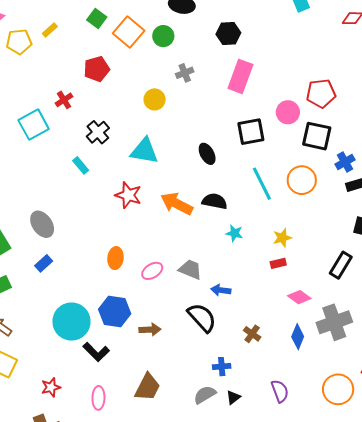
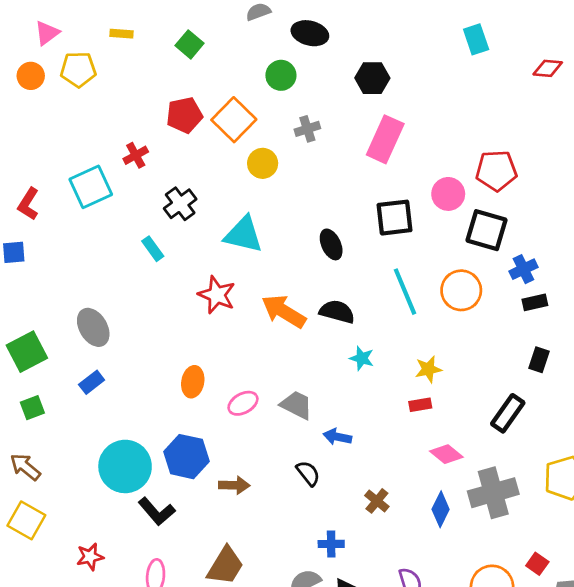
yellow rectangle: (50, 30) -> (122, 34), moved, turned 42
orange square: (129, 32) -> (234, 120), moved
black semicircle: (202, 317) -> (308, 473), size x0.6

